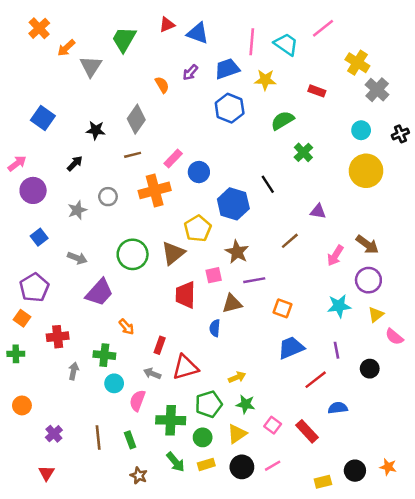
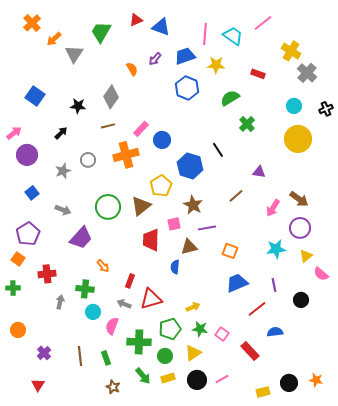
pink square: (273, 425) -> (222, 334), moved

